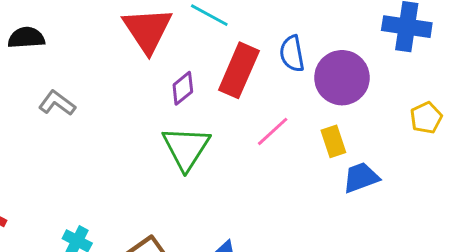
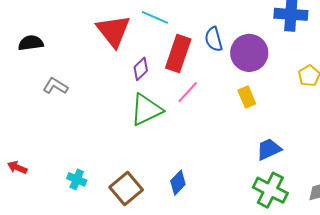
pink line: (273, 131) -> (188, 92), moved
green triangle: (186, 148) -> (146, 110), turned 36
blue trapezoid: (361, 178) -> (269, 149), moved

